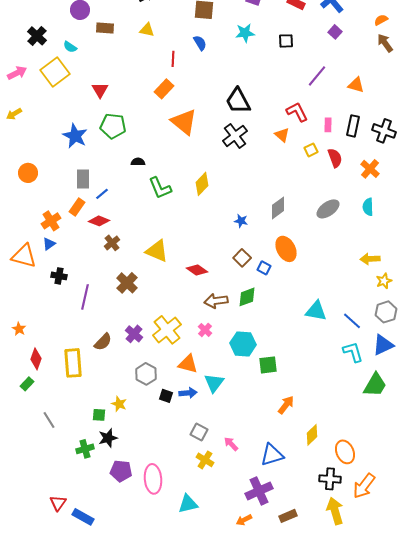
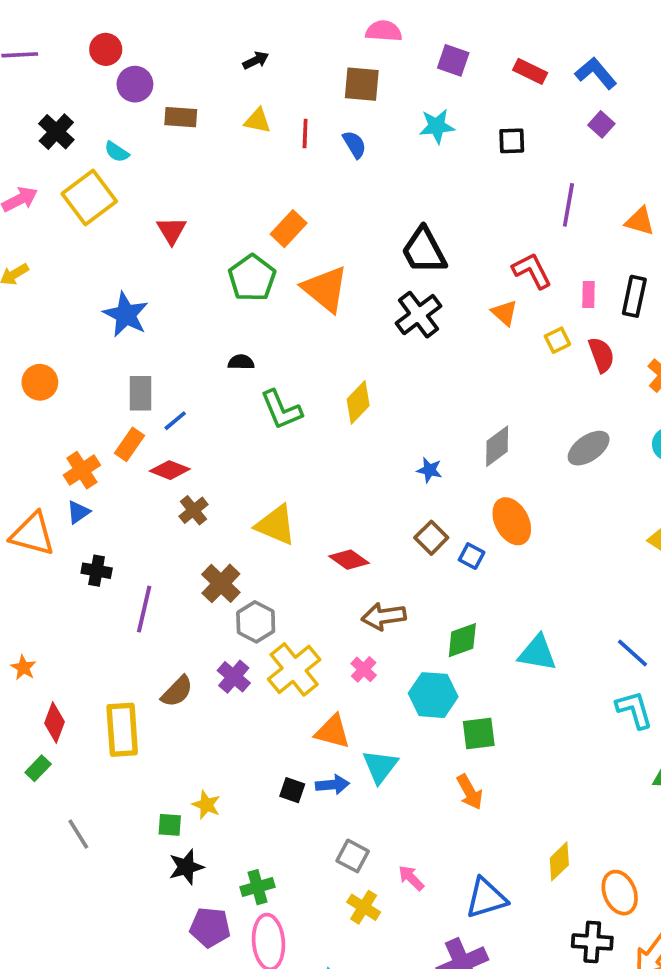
red line: (173, 59) -> (305, 134), moved
purple line: (317, 76) -> (568, 205), turned -30
green pentagon: (113, 126) -> (252, 278), moved, turned 30
green diamond: (247, 297) -> (462, 640), moved
cyan triangle: (316, 311) -> (537, 653), moved
gray hexagon: (146, 374) -> (256, 622), moved
orange arrow: (286, 405) -> (470, 792), moved, turned 114
green cross: (85, 449) -> (258, 887), moved

